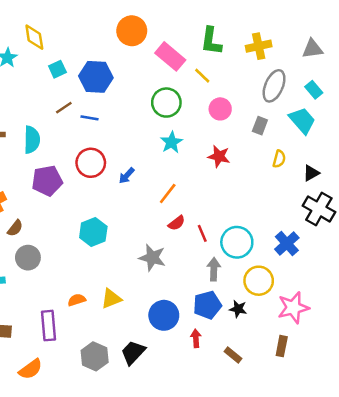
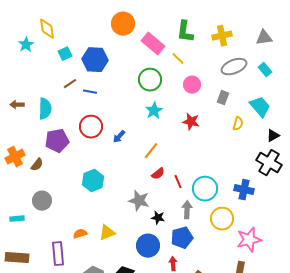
gray ellipse: (274, 86) -> (234, 67), turned 45
cyan trapezoid: (302, 120) -> (260, 107), moved
black triangle: (311, 173) -> (273, 136), moved
brown semicircle: (15, 228) -> (37, 165), moved
blue cross: (287, 244) -> (244, 190), turned -36
black star: (238, 309) -> (158, 218), moved

